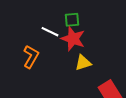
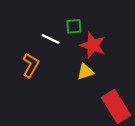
red star: (73, 39) -> (93, 45), moved

